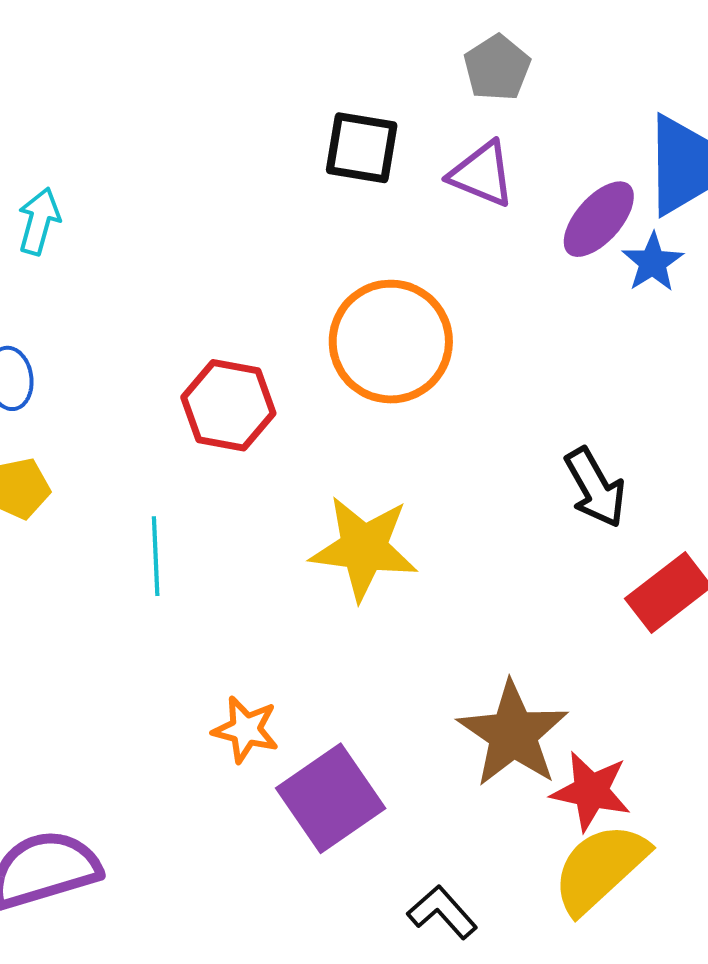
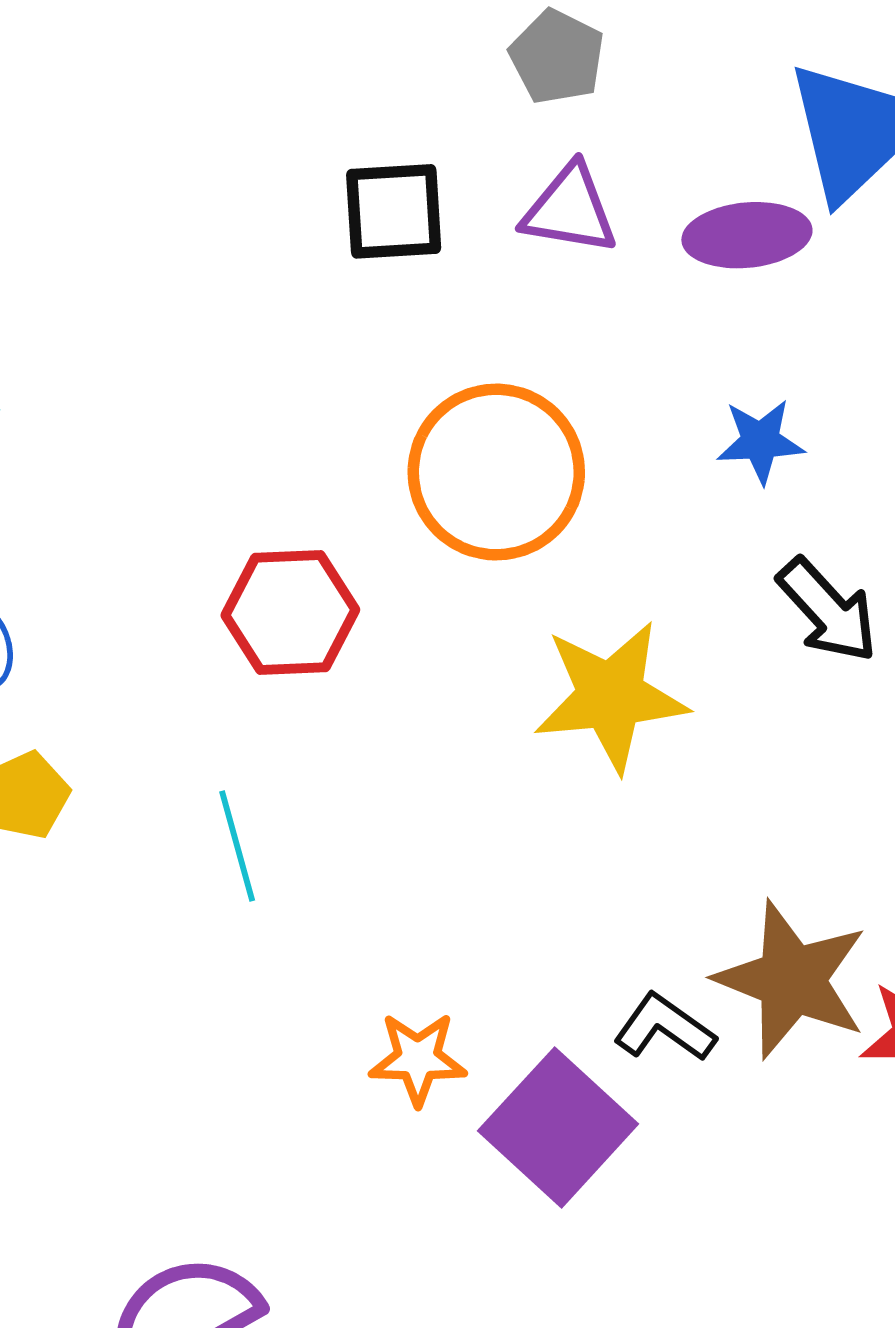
purple ellipse: (599, 219) -> (747, 235), turned 56
blue star: (653, 262) -> (760, 441), moved, turned -30
yellow star: (364, 548) -> (611, 696), moved
black L-shape: (442, 912) -> (665, 1028), moved

